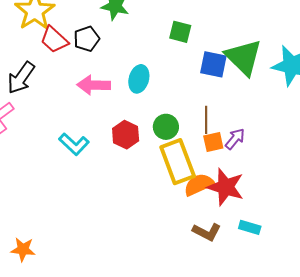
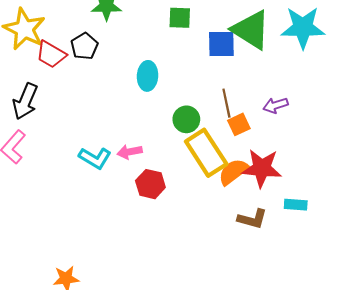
pink arrow: (94, 85) -> (130, 152), moved, size x0.7
red hexagon: (126, 135) -> (150, 184), moved
purple arrow: (235, 139) -> (276, 105), moved, turned -135

